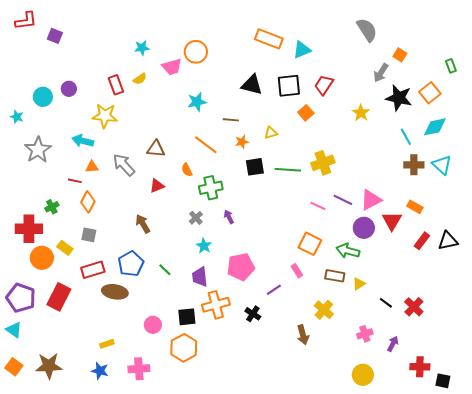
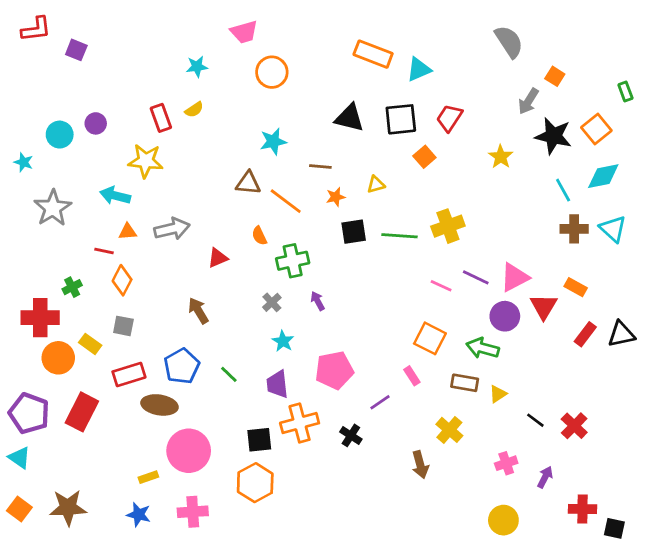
pink trapezoid: (172, 67) -> (244, 32), moved
brown triangle: (156, 149) -> (248, 183), moved
gray arrow: (124, 165) -> (172, 229), turned 120
pink circle: (153, 325) -> (189, 451), moved, size x1.8

